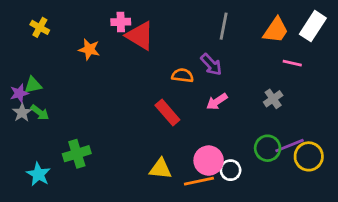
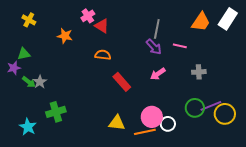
pink cross: (121, 22) -> (88, 16), turned -32
gray line: (224, 26) -> (157, 29), moved
red triangle: (140, 36) -> (102, 26), size x0.7
pink line: (292, 63) -> (180, 46), moved
orange semicircle: (182, 75) -> (103, 55), moved
green triangle: (33, 85) -> (24, 54), moved
gray cross: (273, 99) -> (199, 72), turned 32
gray star: (22, 113) -> (40, 82), moved

